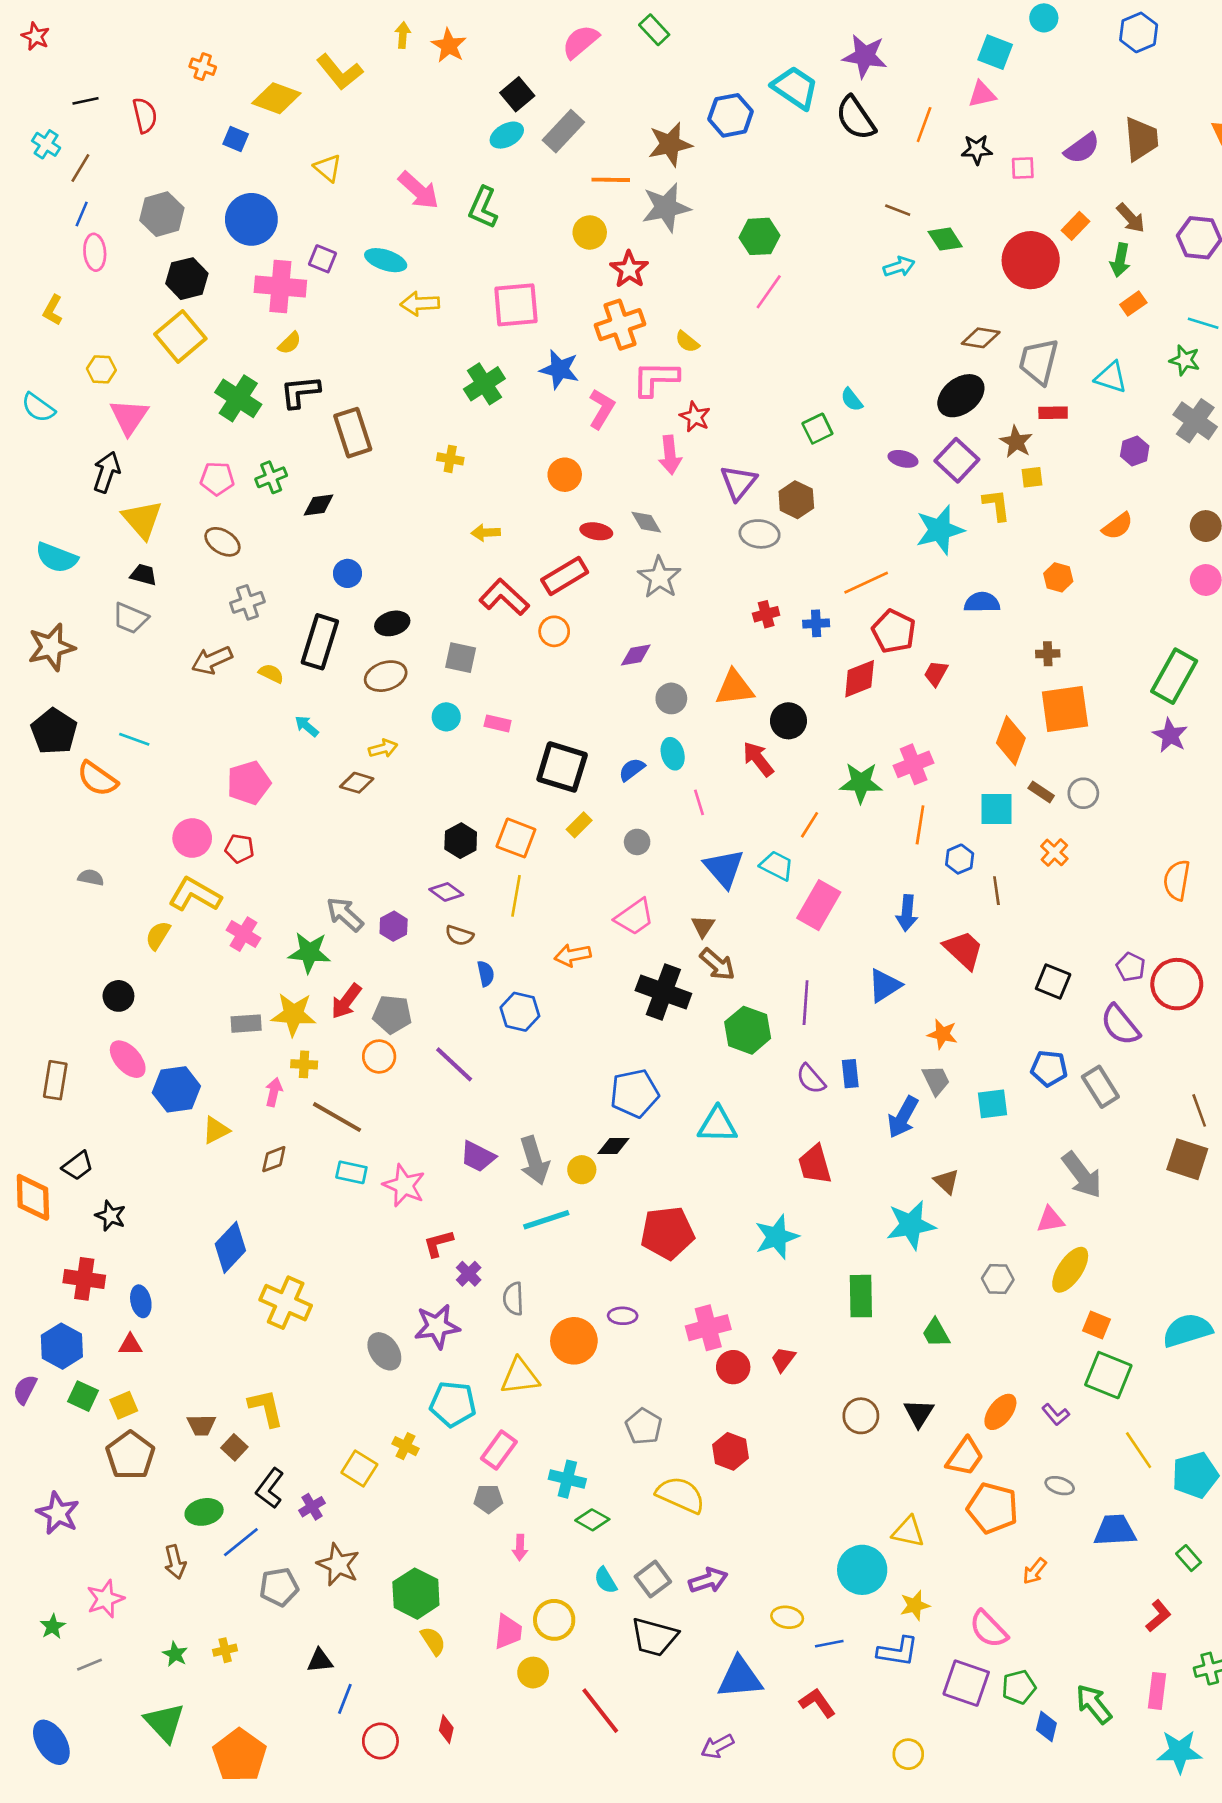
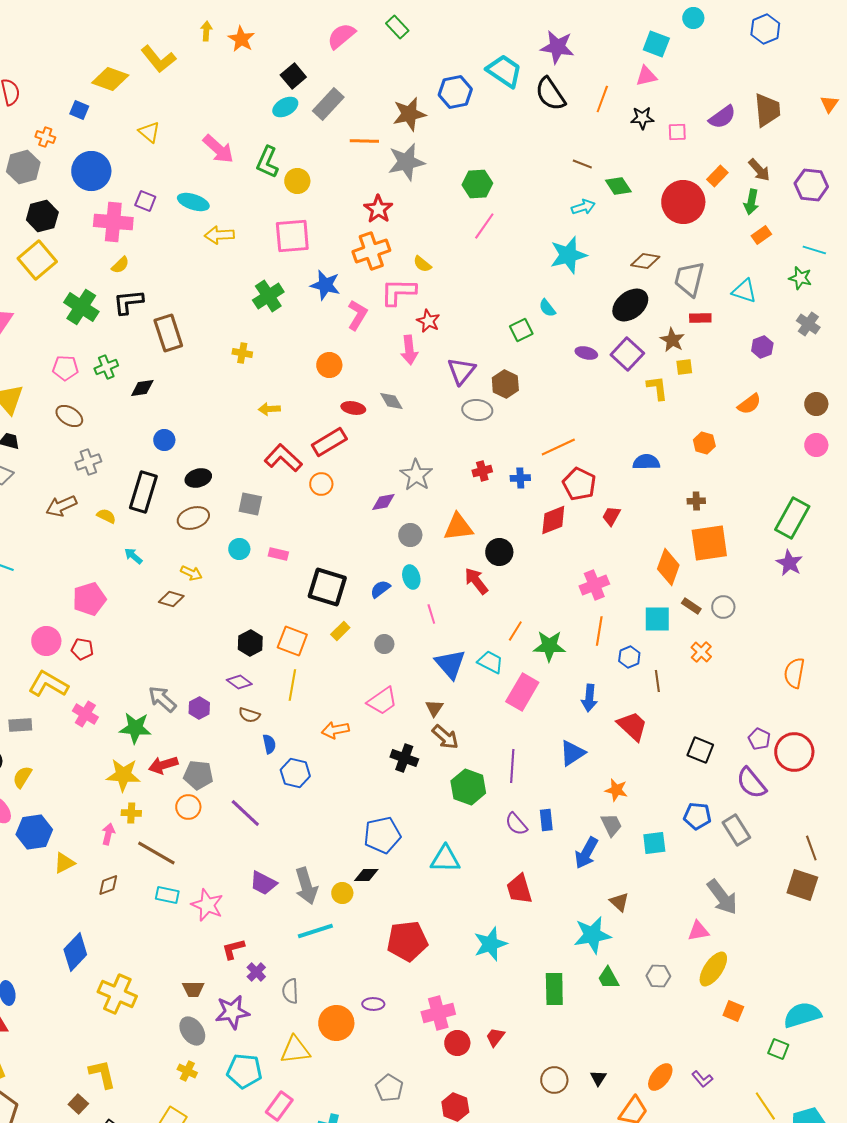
orange cross: (203, 67) -> (45, 137), moved
yellow circle: (590, 232) -> (297, 181), moved
gray cross: (1195, 421) -> (808, 324), size x0.7
cyan star: (940, 530) -> (568, 255), moved
gray star: (659, 577) -> (416, 475), moved
yellow arrow: (383, 748) -> (191, 573), turned 40
green star: (861, 783) -> (549, 646), moved
yellow semicircle: (158, 935) -> (22, 777), moved
black cross: (663, 992) -> (404, 758), size x0.7
red arrow: (346, 1001) -> (163, 765), turned 36
gray rectangle: (246, 1024) -> (20, 725), moved
green trapezoid: (936, 1333) -> (608, 978), moved
green square: (1108, 1375) -> (778, 1049), moved, size x0.6
black triangle: (919, 1413) -> (598, 1078), size x0.7
brown trapezoid: (201, 1425) -> (193, 989), moved
yellow cross: (405, 1446) -> (187, 1071), moved

